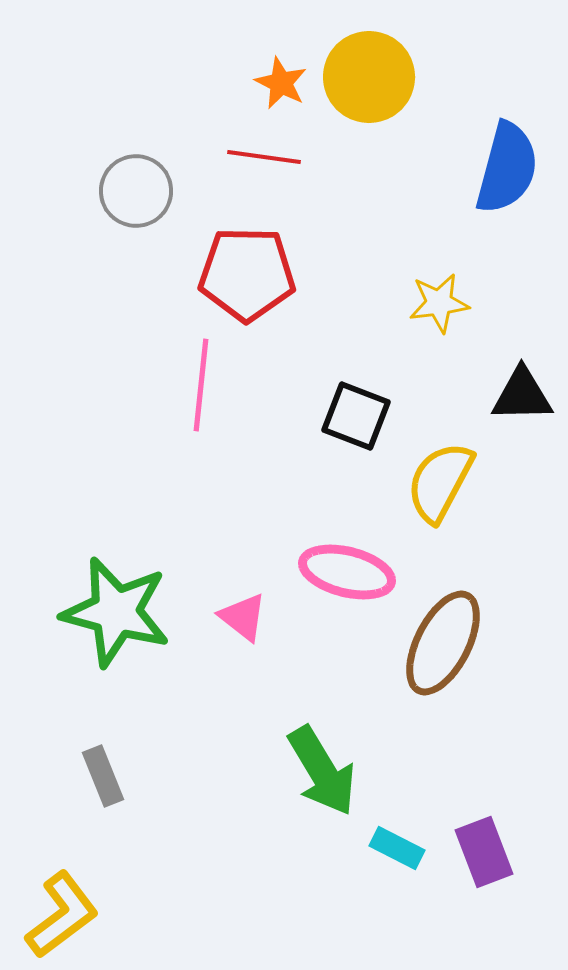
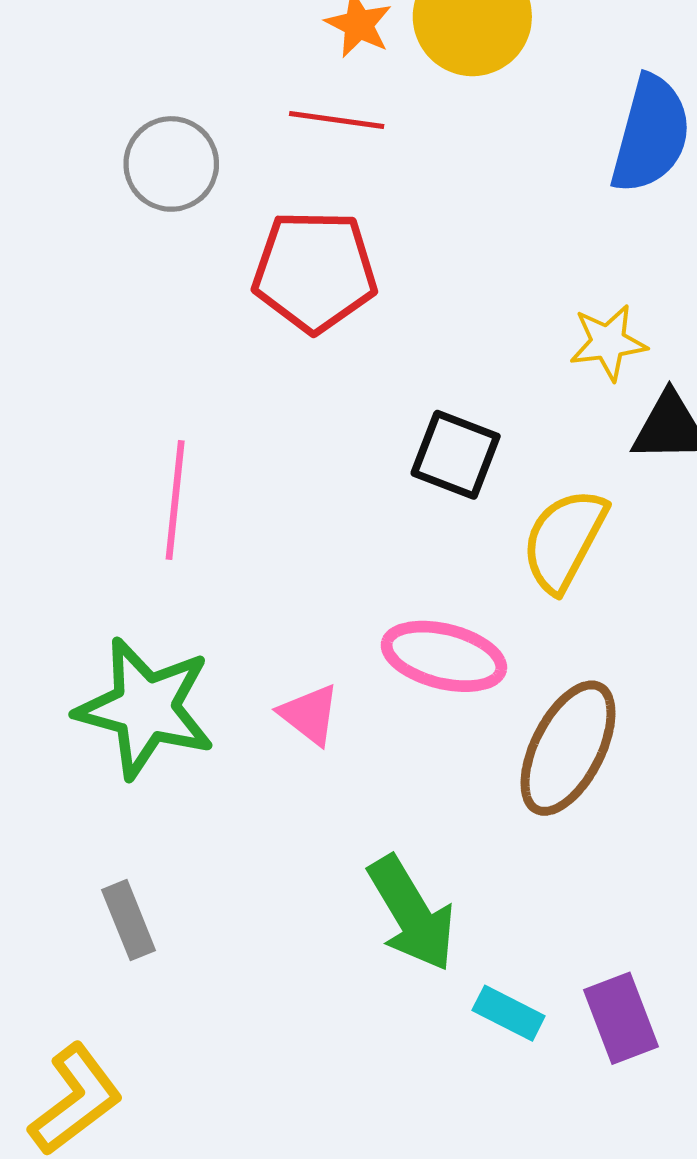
yellow star: (439, 303) -> (608, 342), moved
pink line: (201, 385) -> (175, 500), moved

